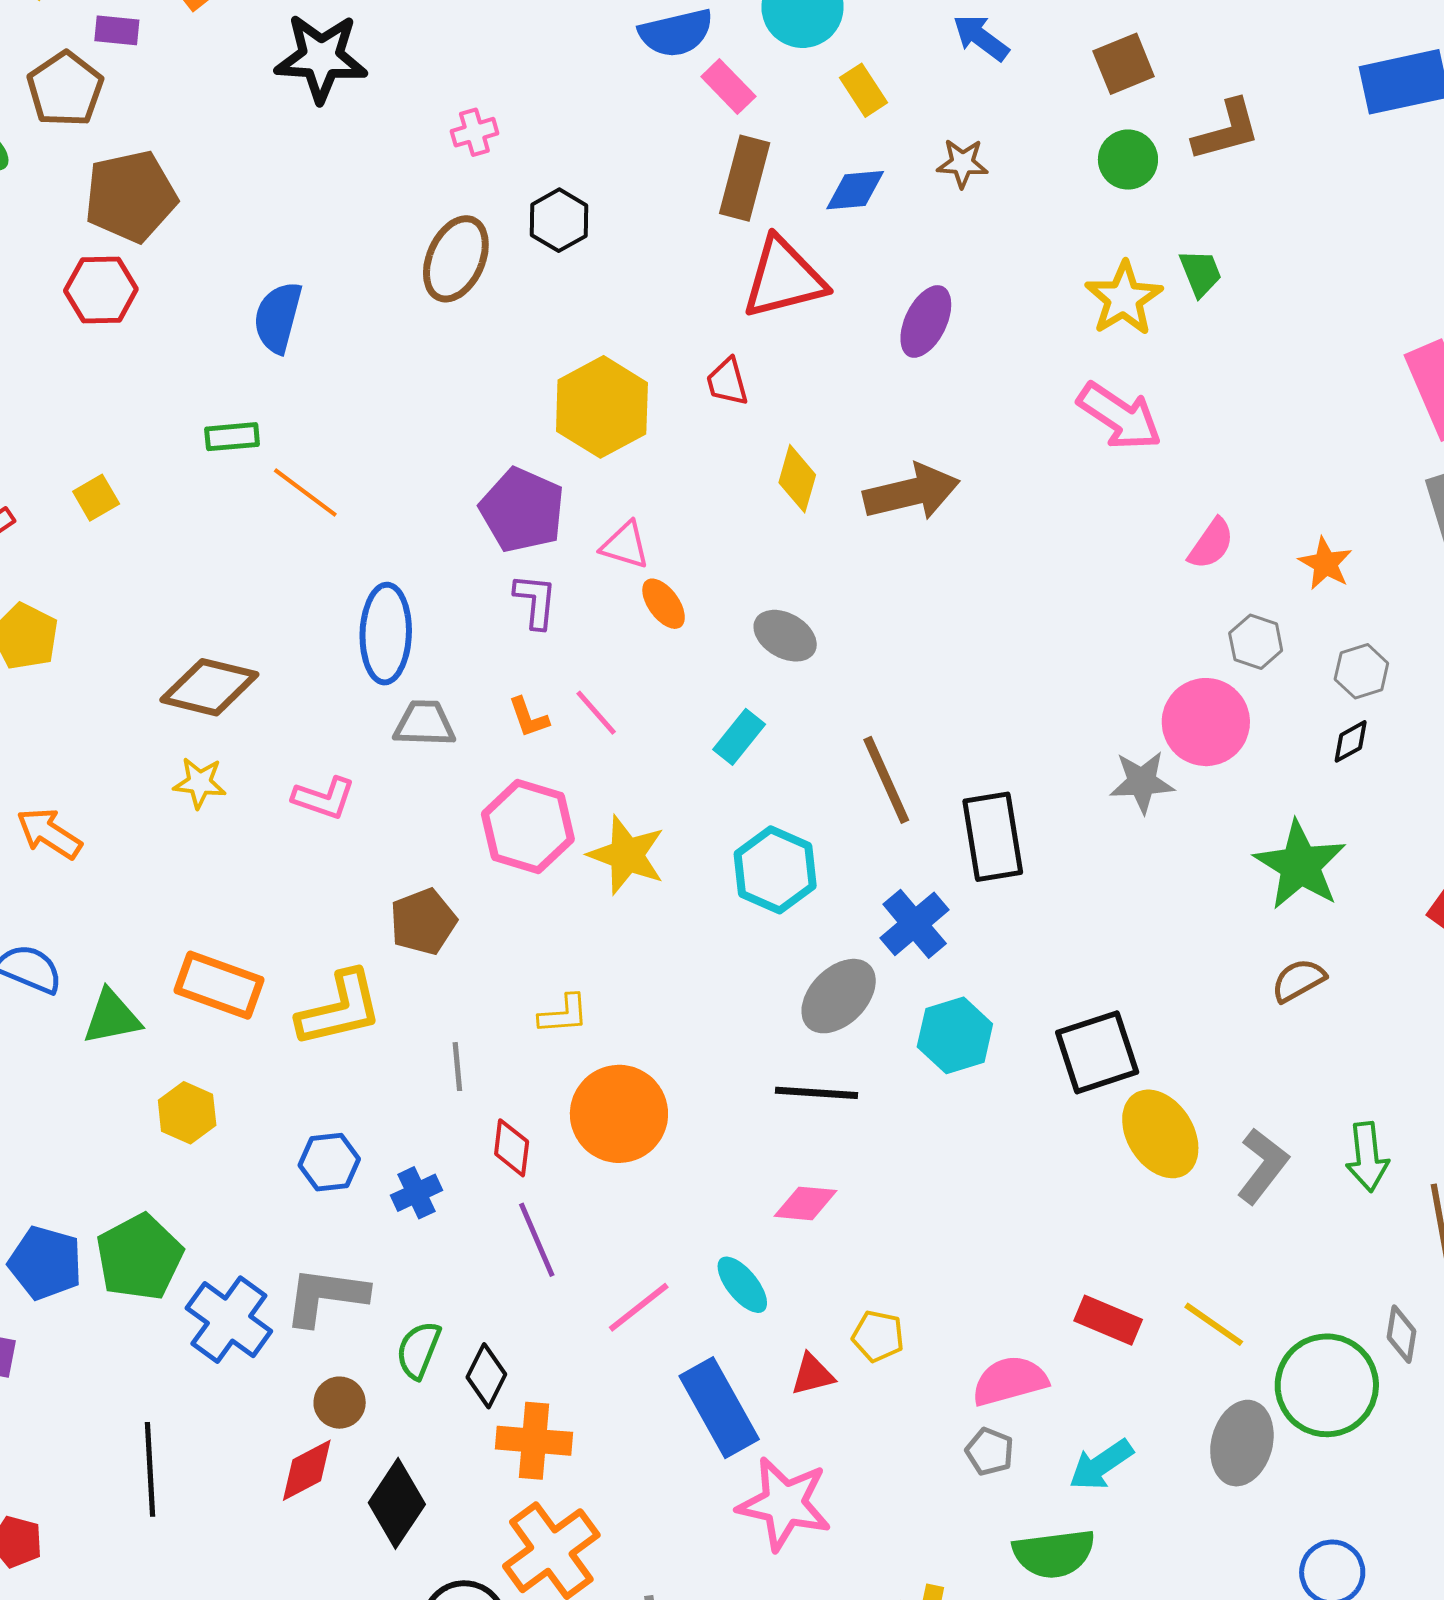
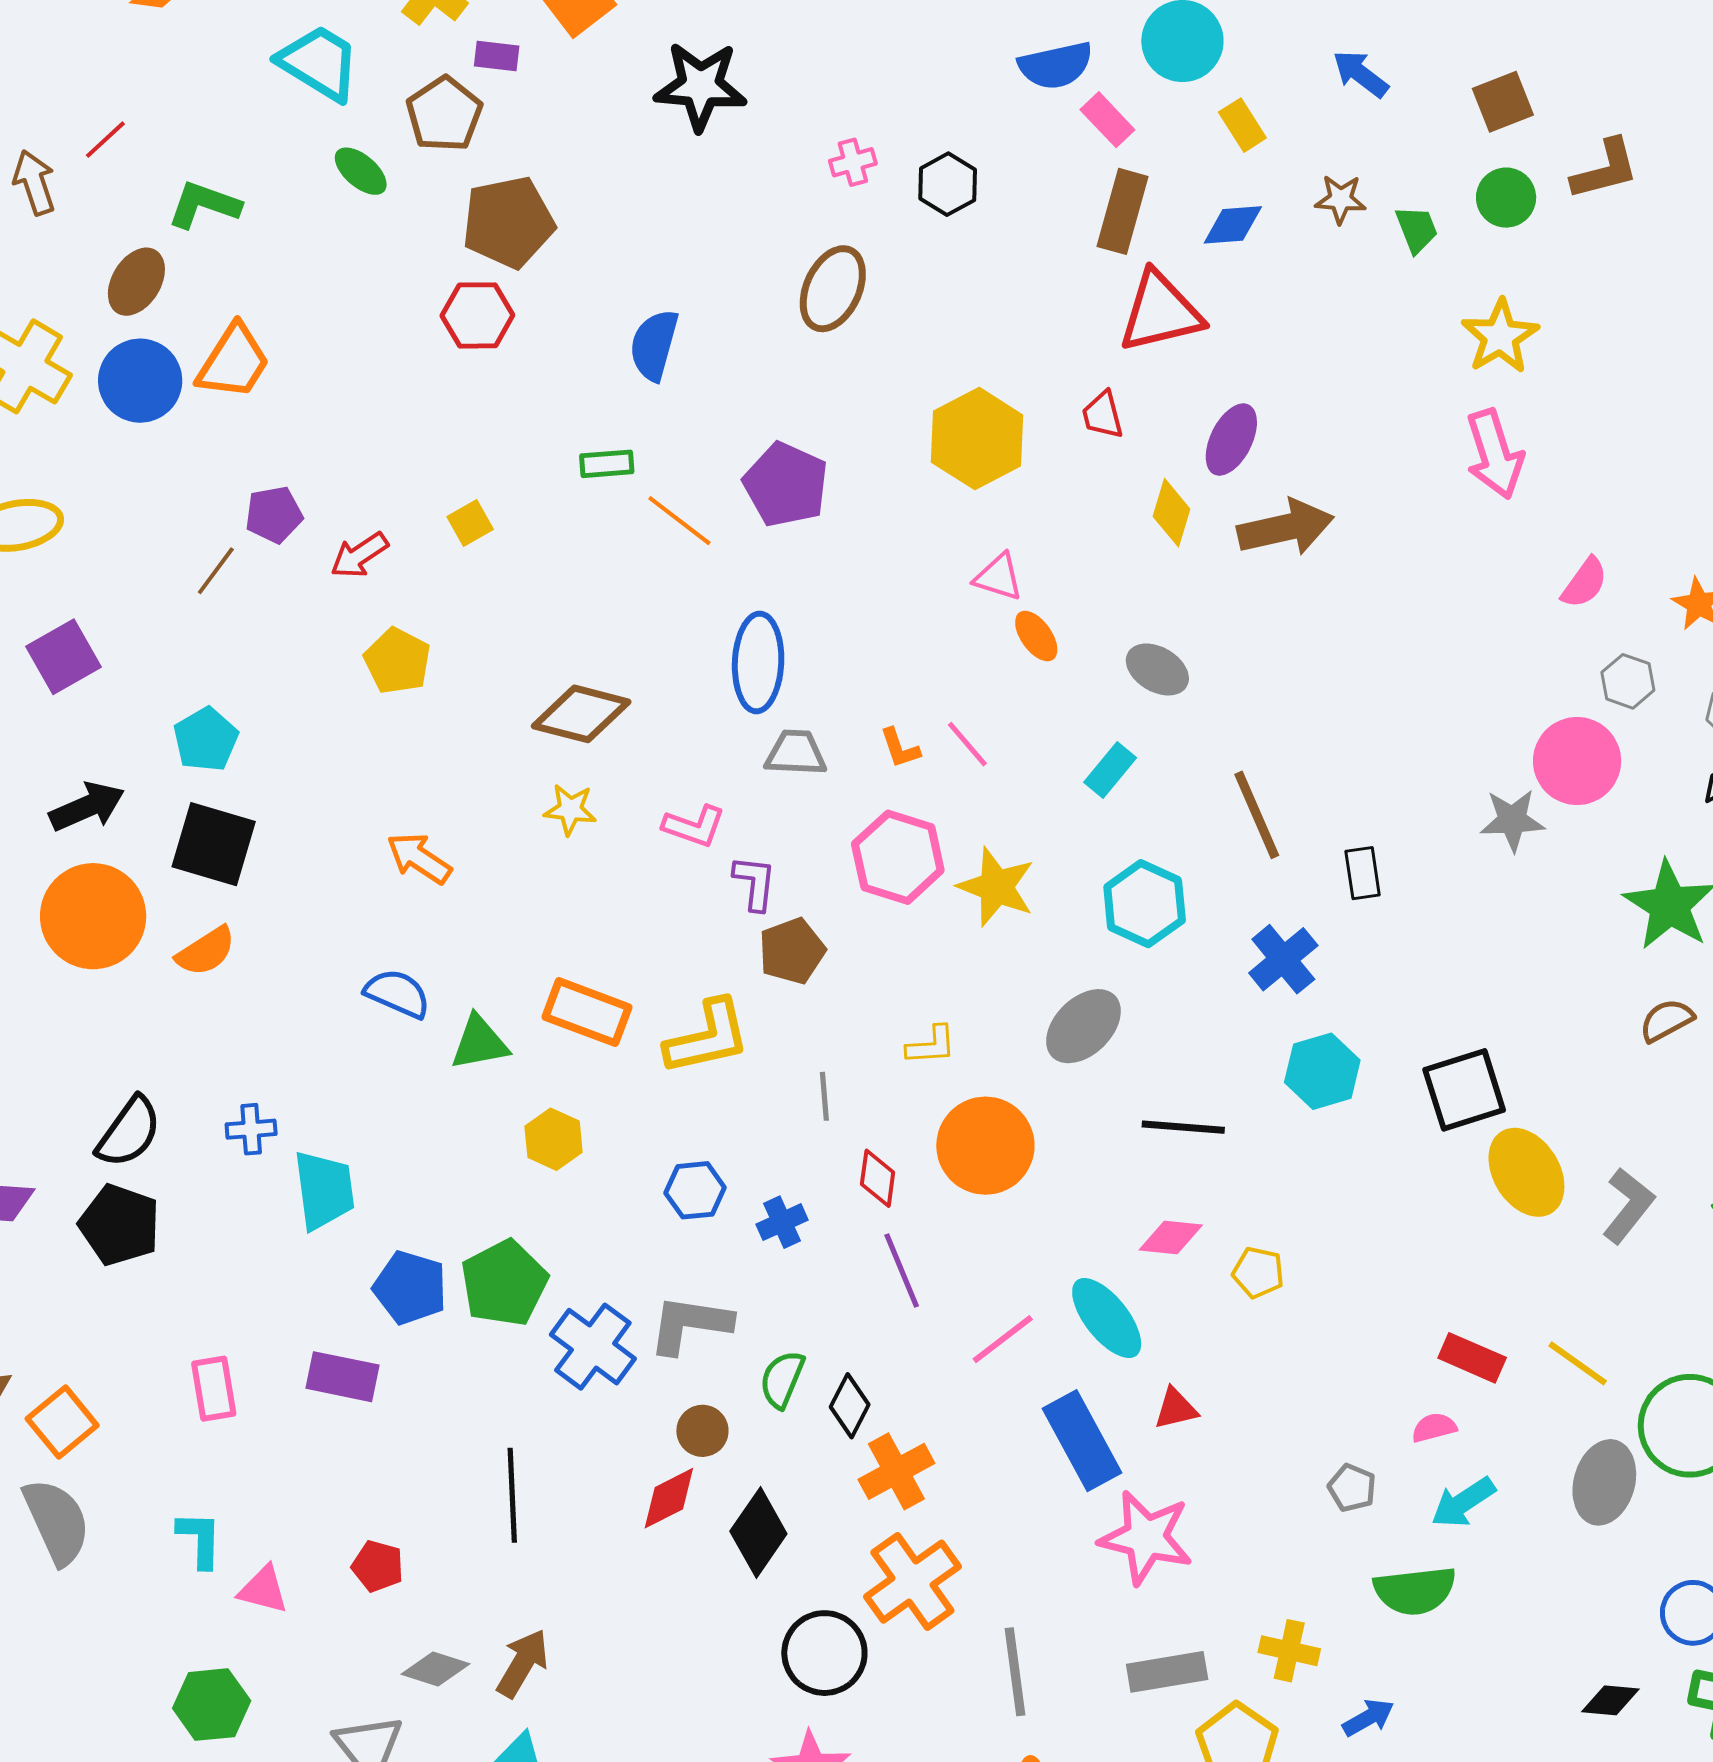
black hexagon: (559, 220) -> (948, 184), moved
green trapezoid: (1200, 273) -> (1417, 229), moved
purple ellipse: (926, 321) -> (1231, 440), moved
pink arrow: (1120, 416) -> (1495, 454), turned 38
purple pentagon: (522, 510) -> (786, 485), moved
purple L-shape: (535, 601) -> (755, 883), moved
black rectangle: (993, 837) -> (1363, 873), size x0.6
gray ellipse: (839, 996) -> (1083, 1026), moved
cyan ellipse: (742, 1285) -> (1107, 1318), size x1.4
yellow pentagon: (878, 1336) -> (1258, 1272), moved
pink semicircle: (1010, 1381) -> (1434, 1428), moved, size x0.6
orange cross: (534, 1441) -> (896, 1471), turned -34

